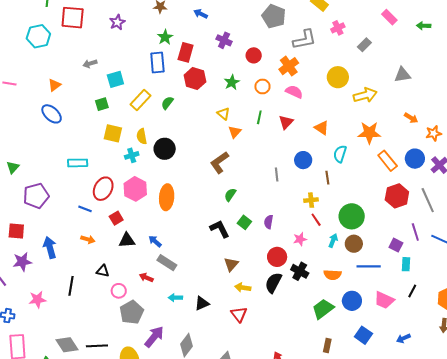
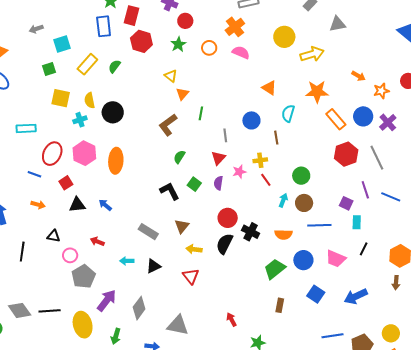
red circle: (254, 55) -> (185, 21), moved
gray triangle: (402, 75) -> (337, 24), moved
green line: (259, 117) -> (201, 113), moved
red triangle: (286, 122) -> (218, 158), moved
green circle: (352, 216) -> (301, 176), size x0.7
pink star: (300, 239) -> (239, 172), moved
gray rectangle: (167, 263) -> (148, 232), moved
blue arrow: (403, 338) -> (356, 296), size x1.6

